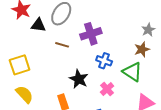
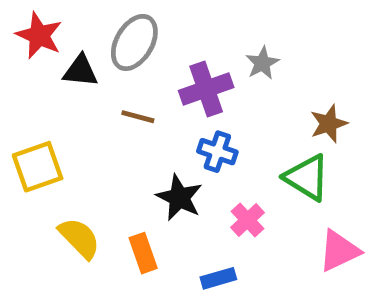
gray star: (148, 30) -> (262, 63), moved
blue cross: (104, 61) -> (217, 152), moved
yellow semicircle: (24, 94) -> (79, 238), moved

